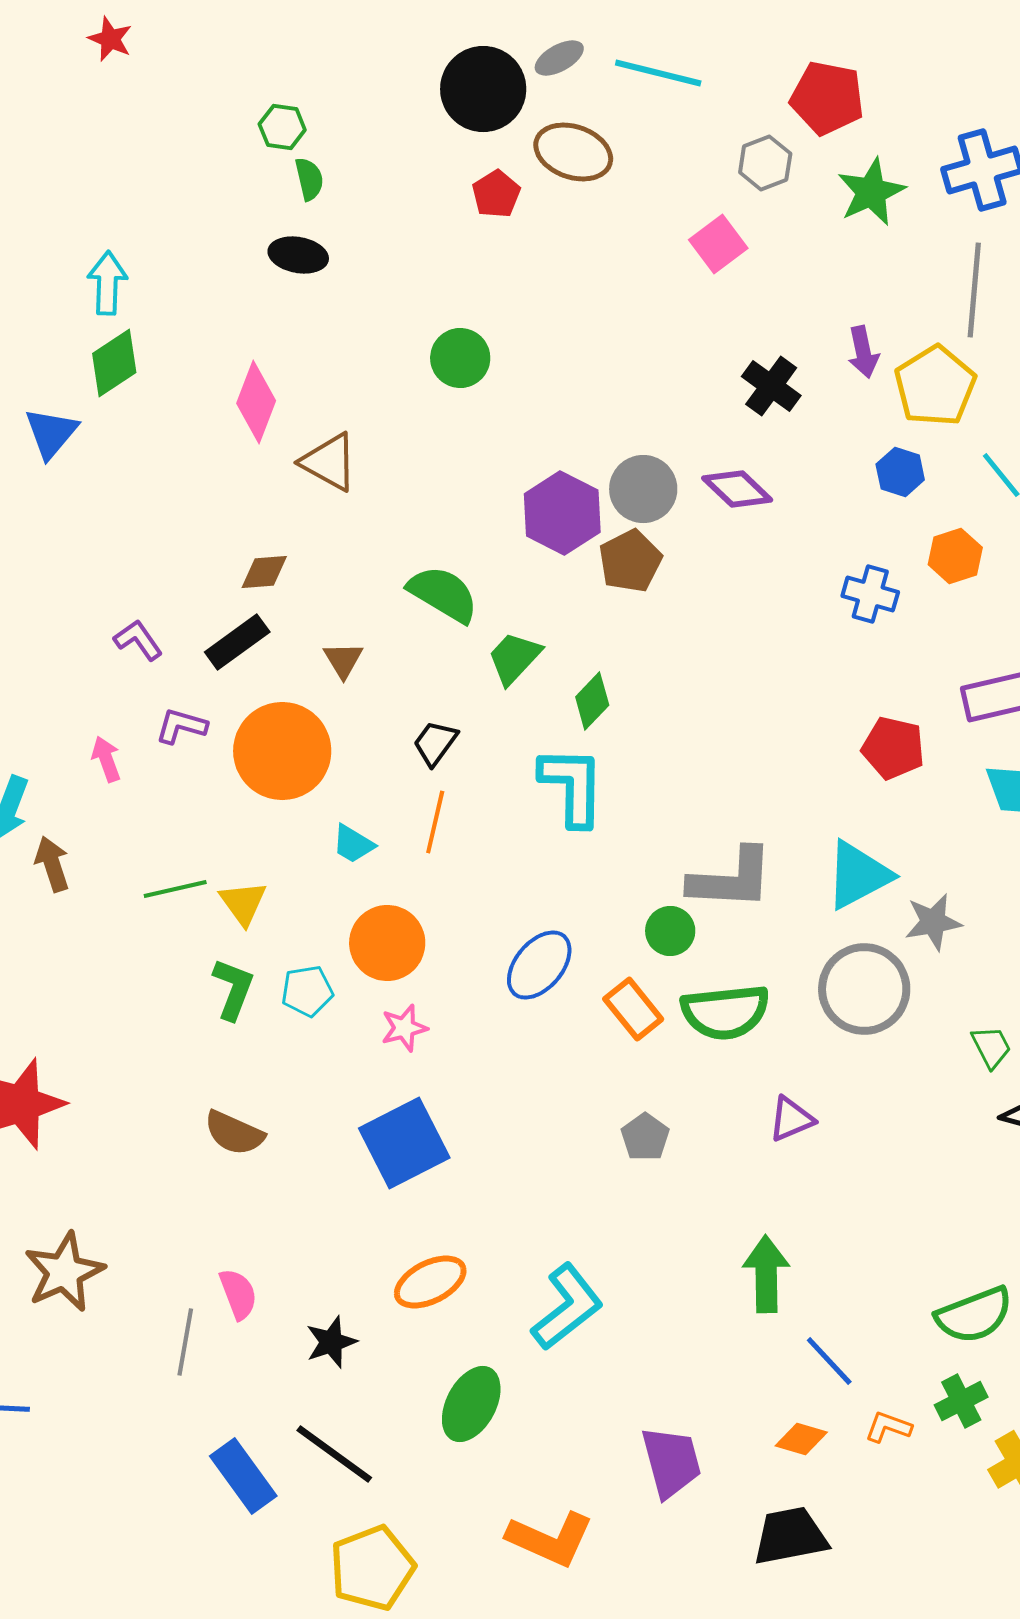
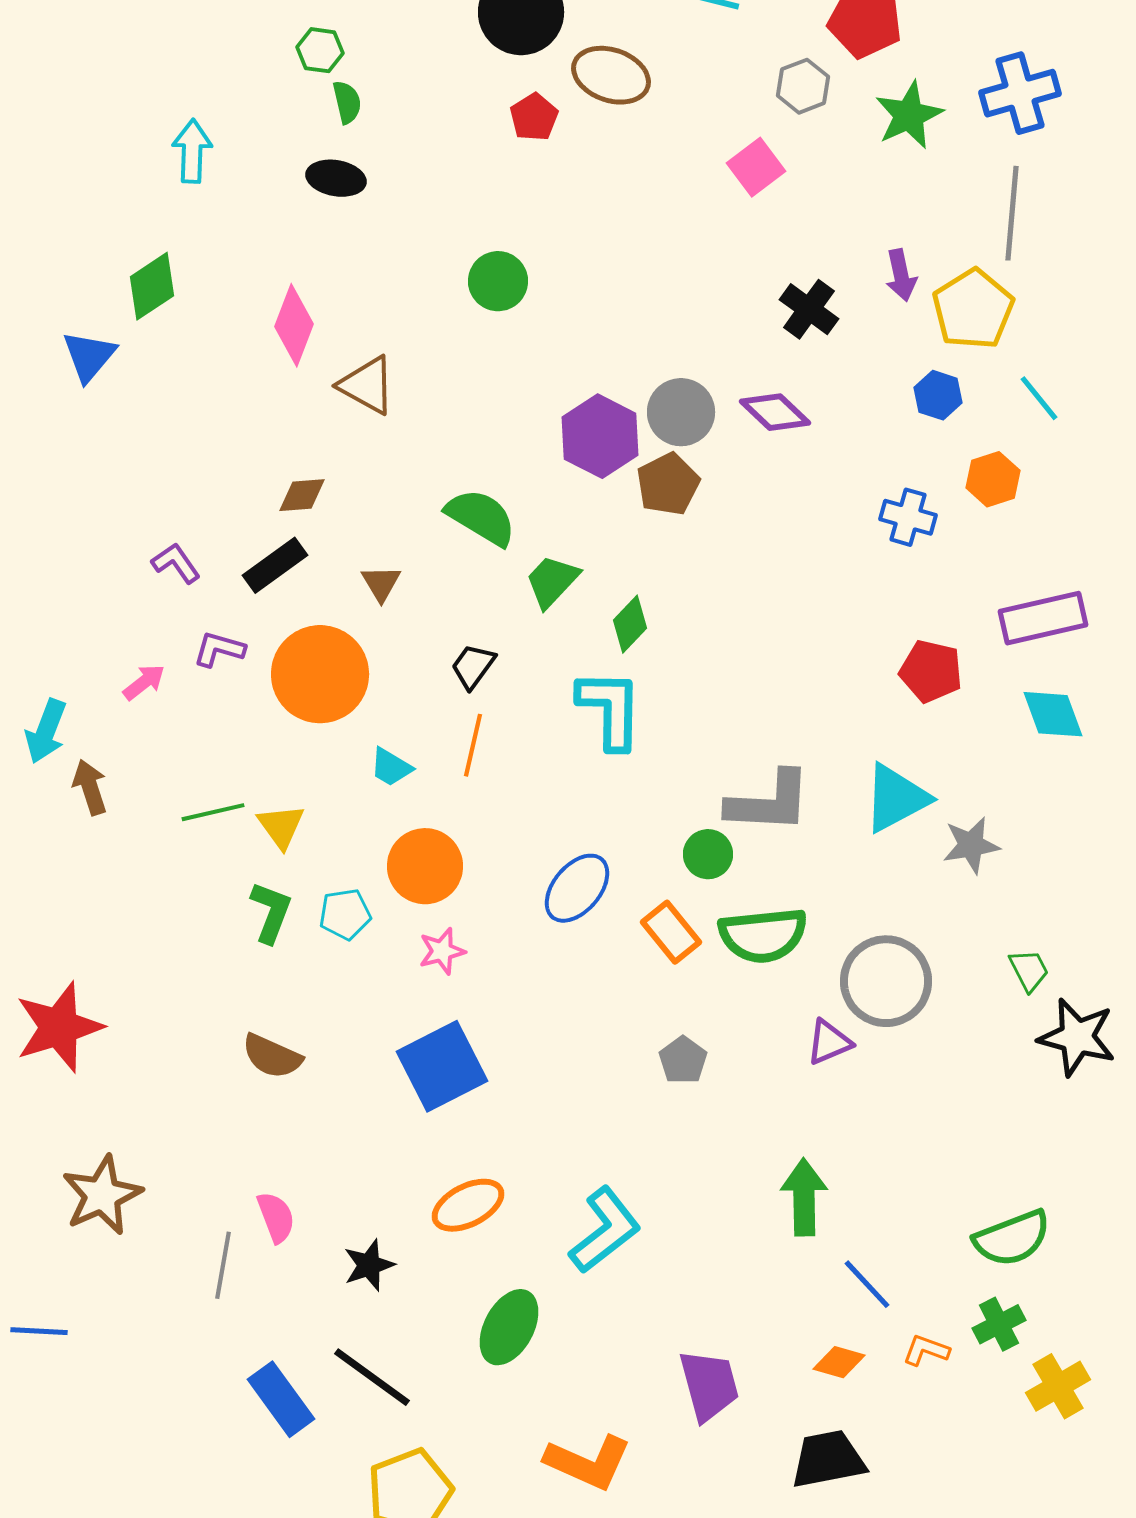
cyan arrow: (107, 283) -> (192, 151), moved
pink arrow: (106, 759) -> (144, 682), turned 72
gray circle: (864, 989) -> (886, 981), moved

